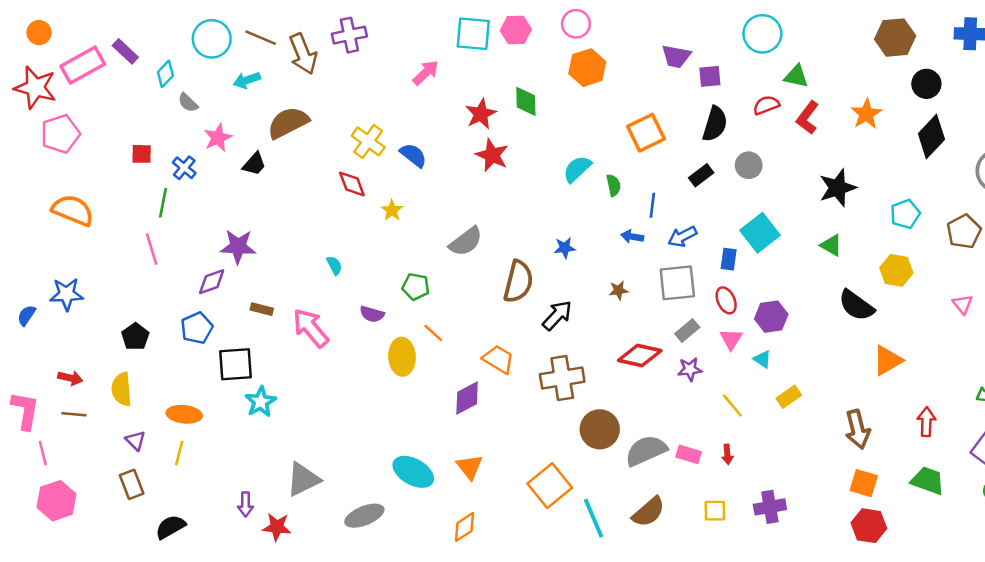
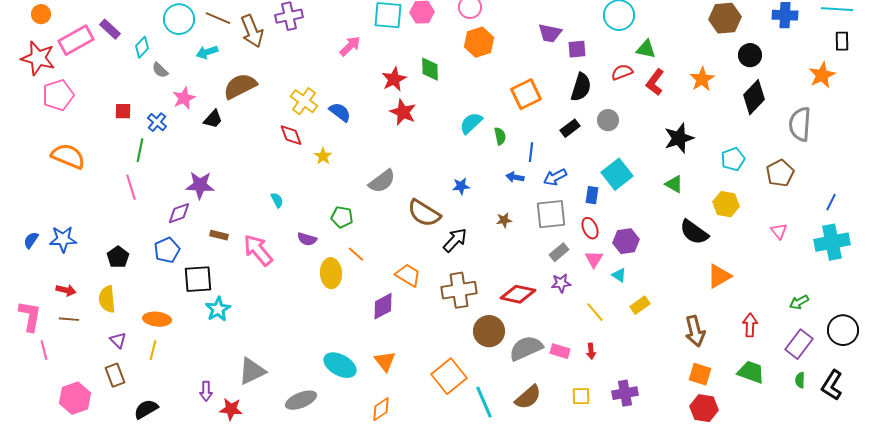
brown semicircle: (518, 282) -> (424, 213), turned 108
blue star: (67, 294) -> (63, 239), moved
red diamond: (640, 355) -> (518, 294), moved
pink hexagon: (57, 501) -> (75, 398), moved

